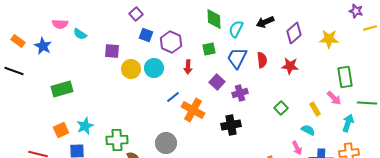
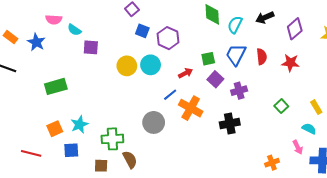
green square: (209, 49) -> (208, 59), moved
purple square: (112, 51) -> (91, 47), moved
red arrow: (188, 67) -> (186, 73), moved, turned -120
gray circle: (166, 143) -> (154, 122), moved

